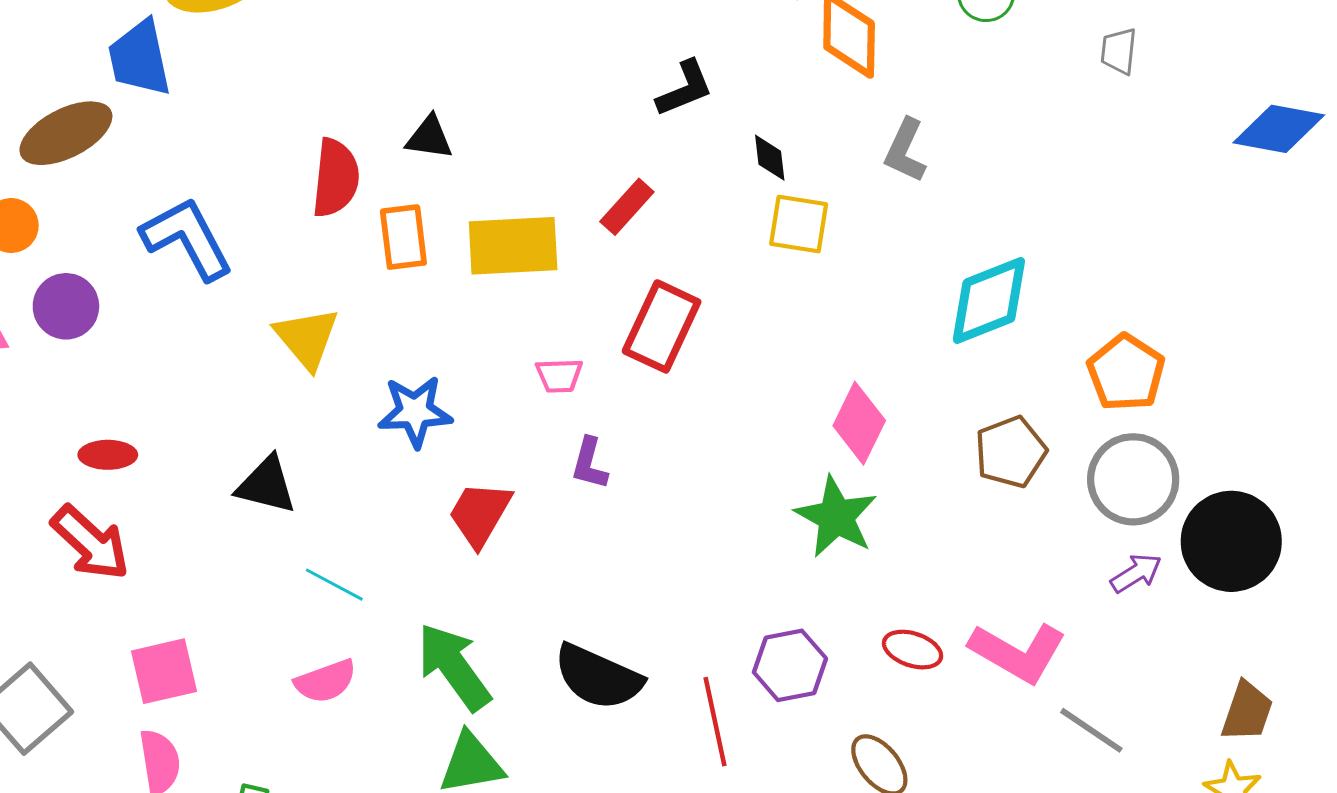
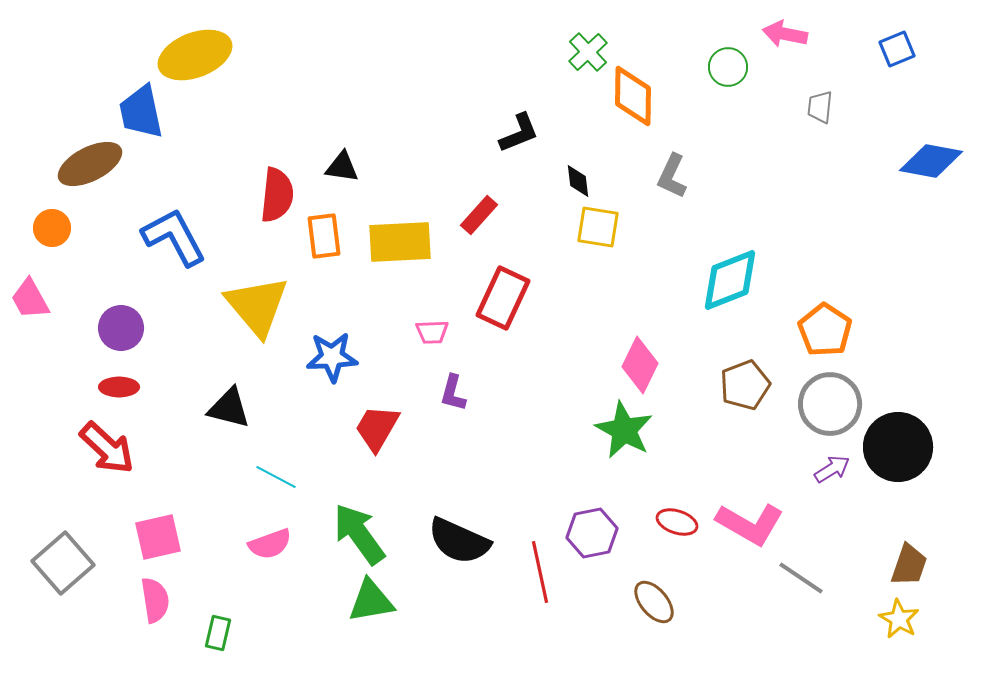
purple circle: (66, 306) -> (121, 328), moved
yellow triangle: (307, 338) -> (257, 306), size x1.4

